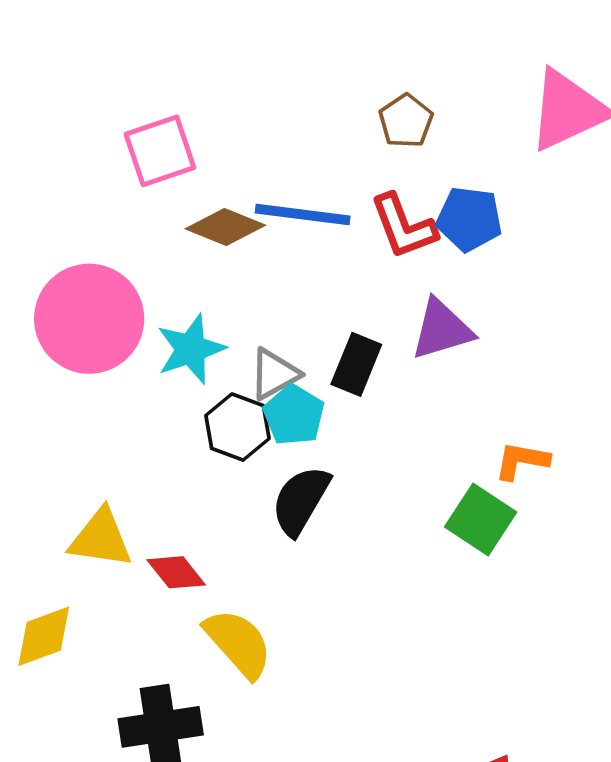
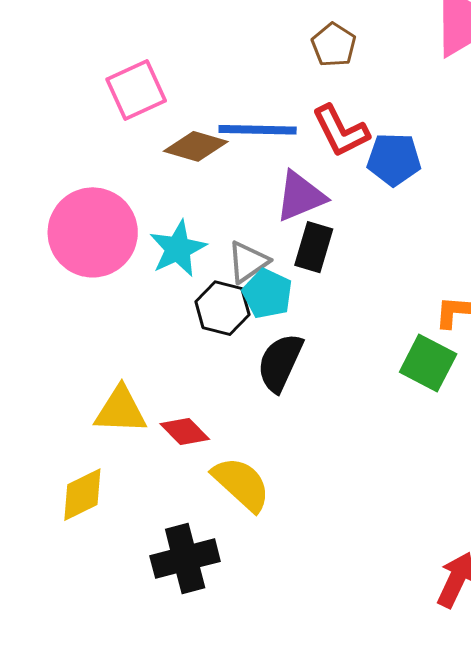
blue pentagon: (469, 219) -> (394, 159), moved
purple triangle: (442, 329) -> (300, 196), moved

